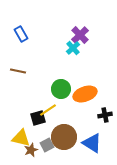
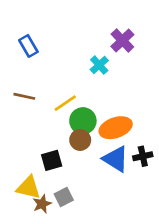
purple cross: (80, 35) -> (122, 41), moved
yellow line: (48, 110) -> (65, 103), moved
brown circle: (64, 137) -> (80, 140), moved, size x0.6
blue triangle: (92, 143) -> (116, 159), moved

